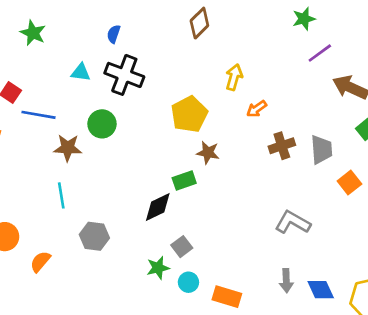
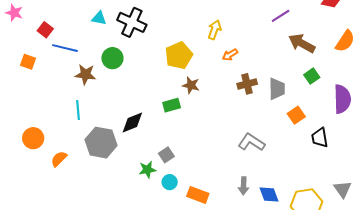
black diamond: (158, 207) -> (132, 123), moved
gray hexagon: (94, 236) -> (101, 143), size x1.4

